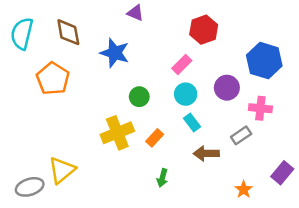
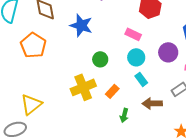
pink rectangle: (182, 64) -> (133, 34), turned 70
yellow triangle: (62, 170) -> (31, 104), moved
green arrow: (162, 178) -> (124, 115), moved

